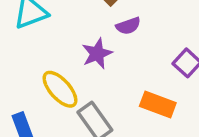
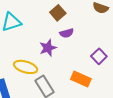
yellow ellipse: (60, 89) -> (26, 67), turned -35

